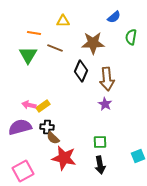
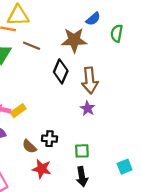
blue semicircle: (114, 17) -> (93, 19), moved
yellow triangle: (63, 21) -> (18, 15), moved, size x1.5
black cross: (47, 127) -> (49, 139), moved
red star: (64, 158) -> (42, 169), size x0.7

